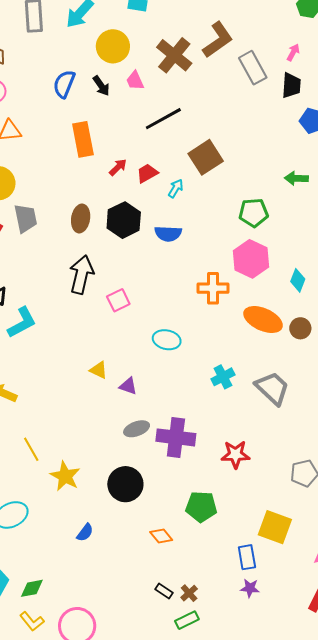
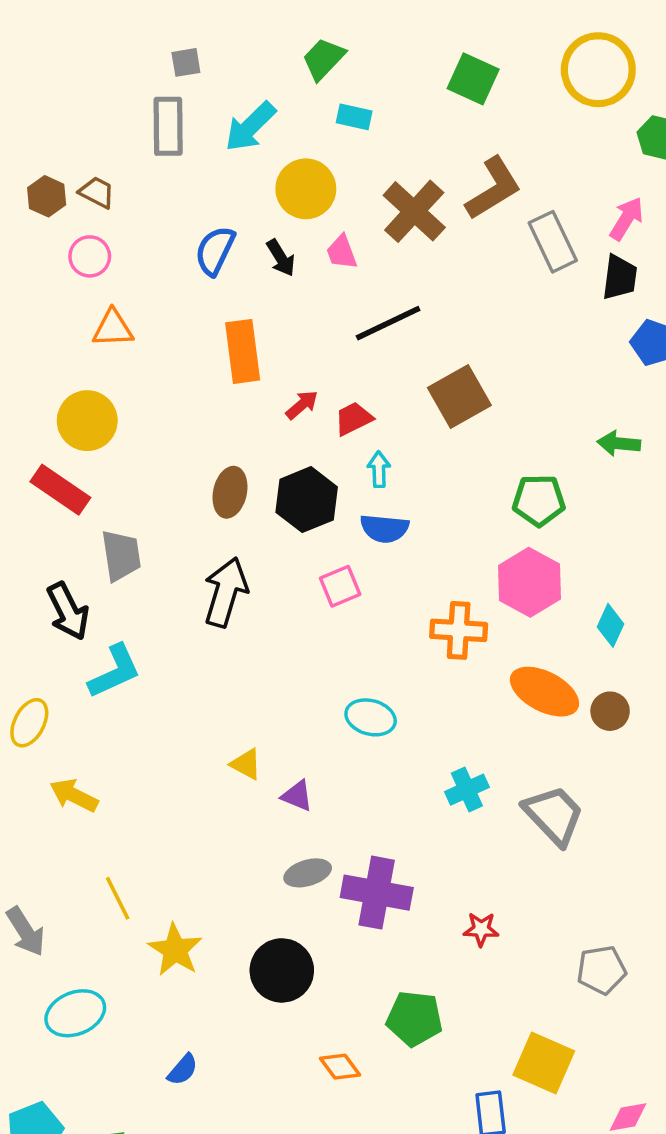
pink arrow: (293, 52) -> (627, 219), size x1.4
cyan arrow: (176, 188) -> (379, 469), moved, turned -36
gray trapezoid: (26, 218) -> (121, 555), moved
pink square: (118, 300) -> (340, 586), moved
red star: (236, 454) -> (481, 929), size x0.7
blue semicircle: (85, 533) -> (183, 1070), moved

